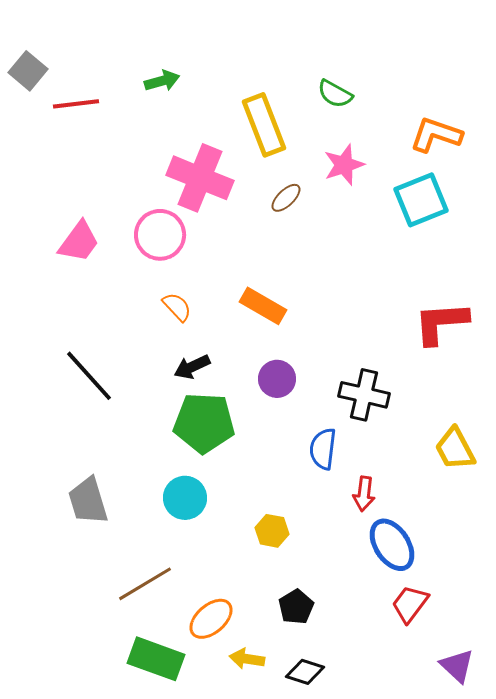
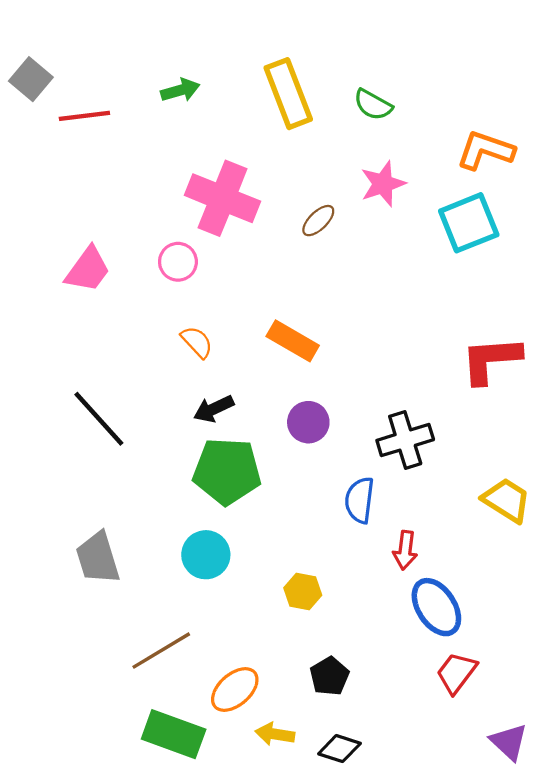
yellow rectangle: (264, 125) -> (288, 94), moved
pink circle: (160, 235) -> (178, 262), size x0.7
black cross: (364, 395) -> (405, 440), turned -30
yellow trapezoid: (455, 449) -> (507, 500), turned 150

